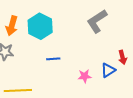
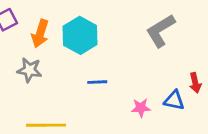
blue triangle: (108, 70) -> (174, 100), turned 42

